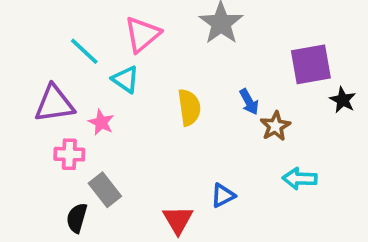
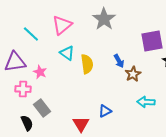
cyan triangle: (125, 79) -> (67, 53), moved
black semicircle: (77, 218) -> (27, 123), turned 140

